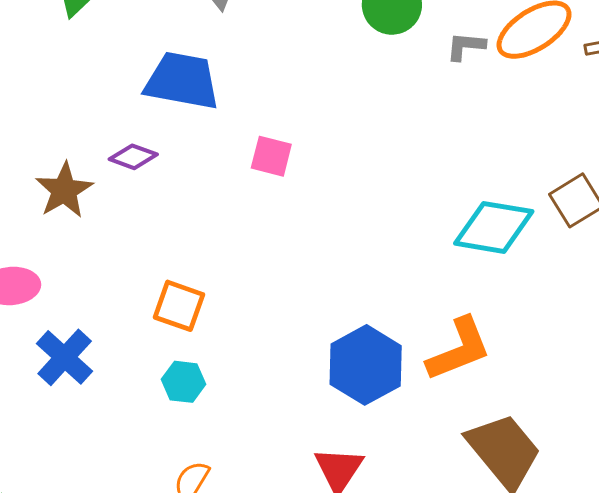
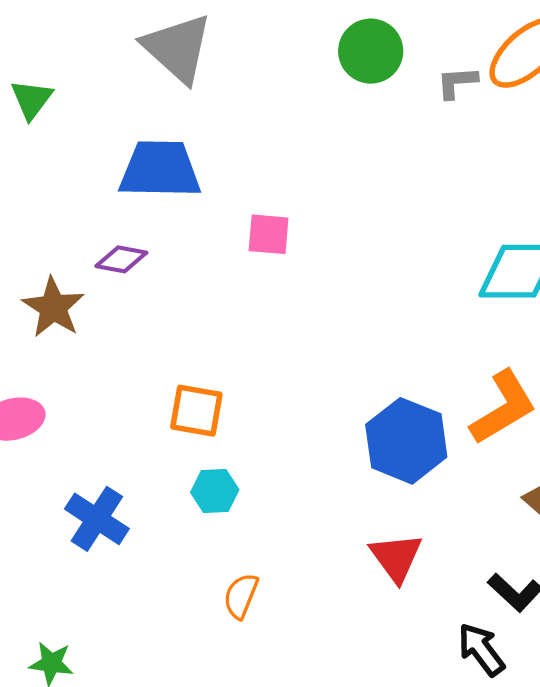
blue cross: (65, 357) -> (97, 519), moved

